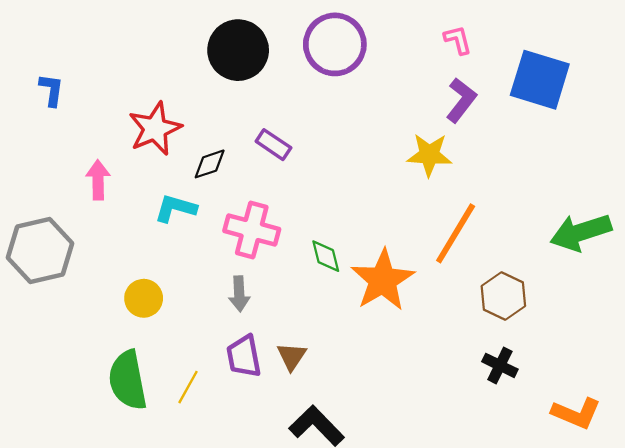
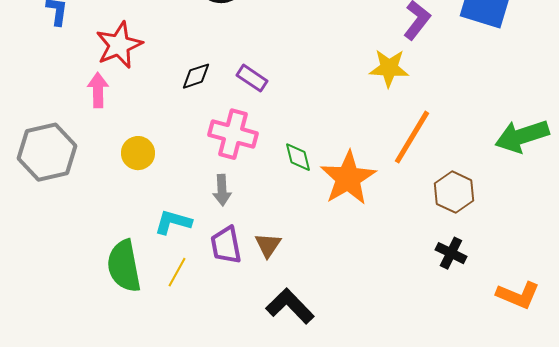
red star: (155, 129) -> (119, 45), moved
purple rectangle: (273, 145) -> (252, 78), moved
cyan L-shape: (175, 208) -> (173, 222), moved
yellow circle: (144, 298) -> (138, 153), moved

